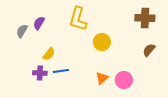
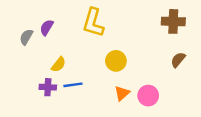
yellow circle: (102, 42) -> (116, 61), moved

